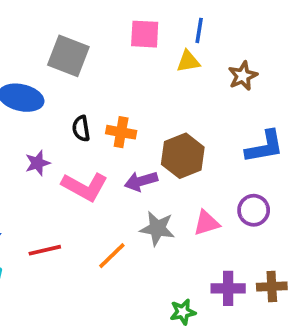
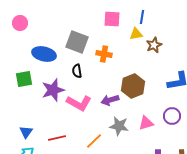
gray square: (68, 56) -> (77, 42), moved
brown star: (243, 76) -> (154, 45), moved
orange cross: (121, 132) -> (104, 54), moved
purple star: (38, 163) -> (53, 90), size x1.6

